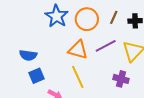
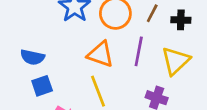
purple line: (106, 46) -> (139, 51), turned -55

